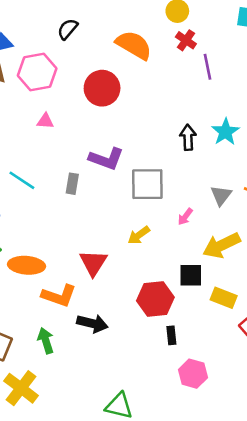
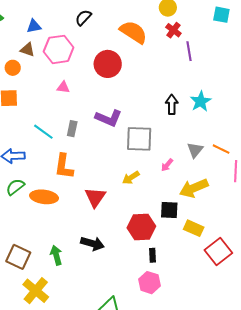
gray rectangle: (72, 184) -> (72, 129), moved
orange L-shape: (59, 296) -> (64, 166), moved, turned 76
pink hexagon: (193, 374) -> (149, 283), moved

